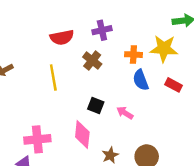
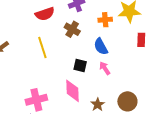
blue semicircle: (141, 80) -> (101, 47), moved
red rectangle: (173, 85) -> (141, 40), turned 72
pink arrow: (125, 113) -> (105, 68), turned 32

